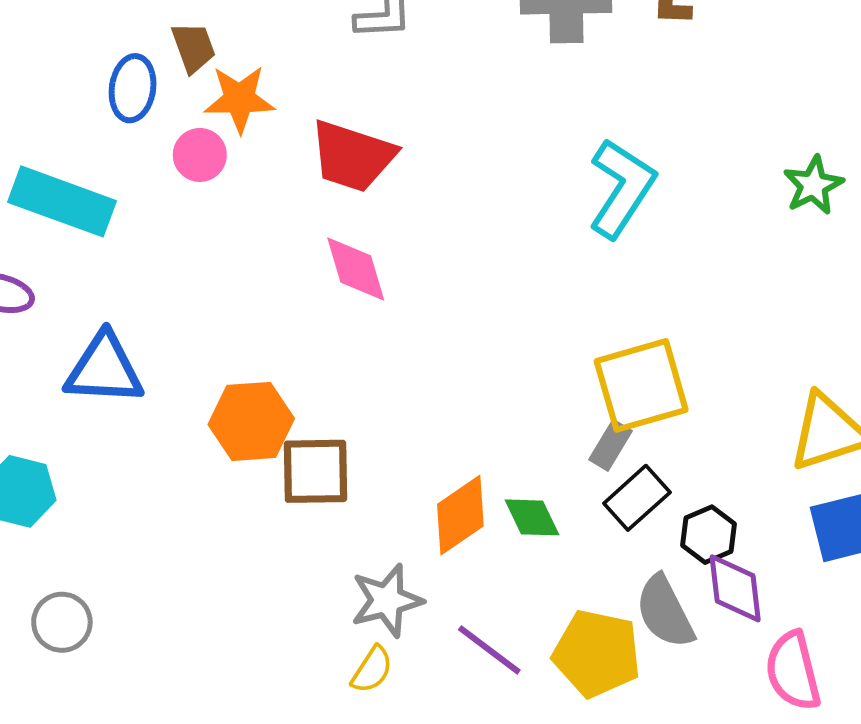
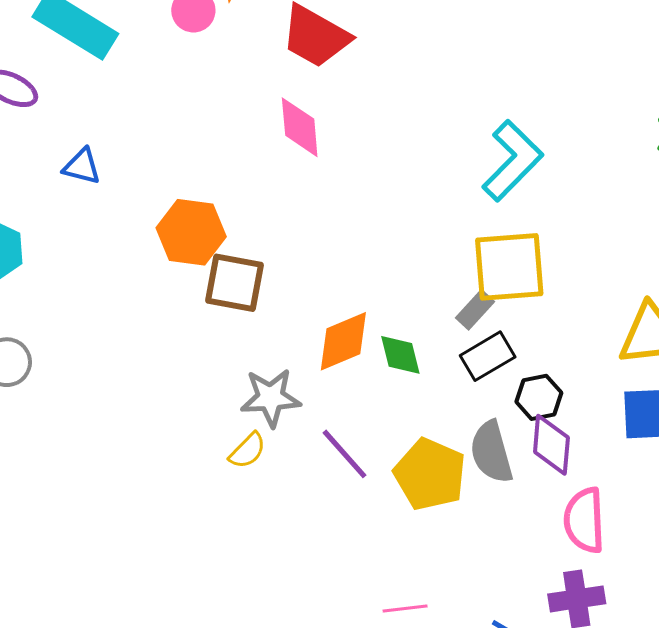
cyan L-shape: (622, 188) -> (512, 161), moved
blue triangle: (104, 369) -> (82, 166), size x0.6

